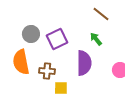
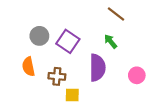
purple square: (57, 39) -> (68, 41), turned -30
orange semicircle: (21, 62) -> (28, 67), size x0.7

